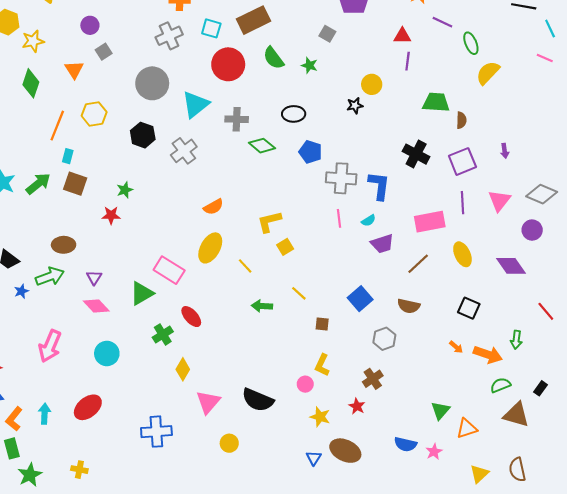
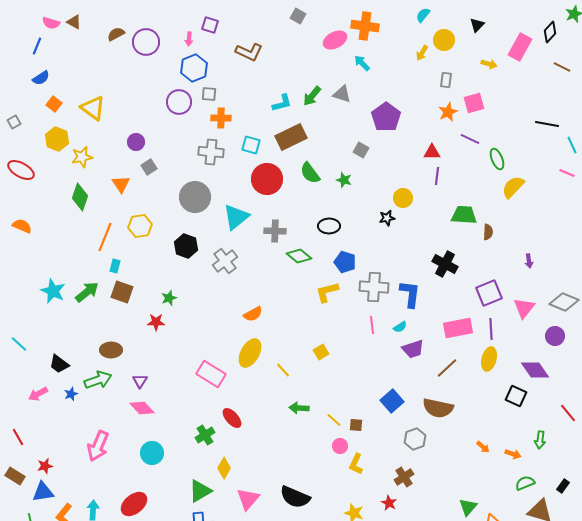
gray cross: (169, 36) -> (211, 152), turned 30
purple square: (462, 161) -> (489, 293), moved
purple line: (462, 203) -> (491, 329), moved
yellow L-shape: (269, 222) -> (327, 292), moved
yellow ellipse: (462, 254) -> (489, 359), turned 40
green triangle: (142, 293) -> (200, 491), moved
yellow line: (299, 293) -> (334, 420), moved
brown semicircle: (409, 306) -> (438, 408), size x1.4
black square: (469, 308) -> (516, 396), moved
orange arrow: (488, 355) -> (513, 454), size x0.6
pink circle: (305, 384) -> (340, 446), moved

